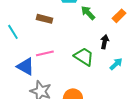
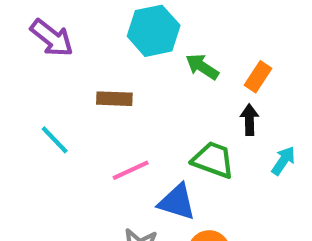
orange rectangle: (119, 16) -> (258, 77), moved
blue triangle: (26, 66) -> (177, 202), moved

